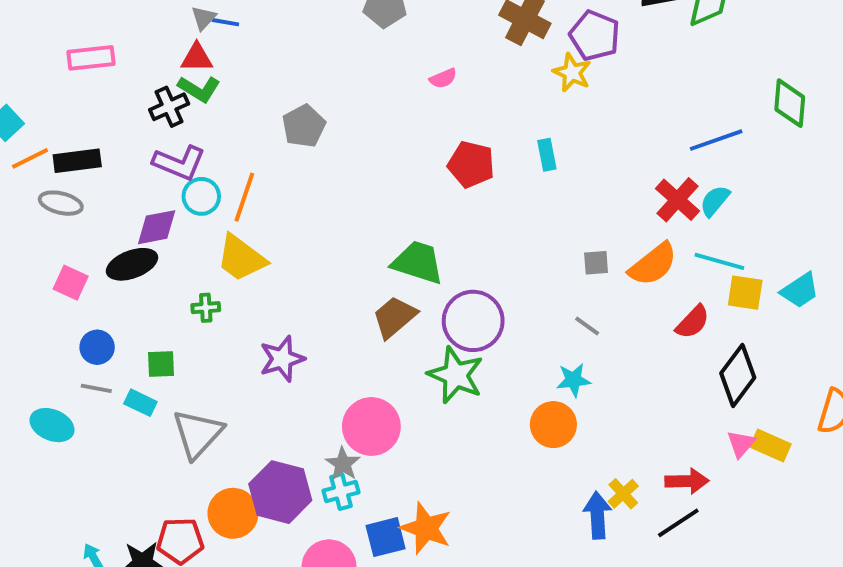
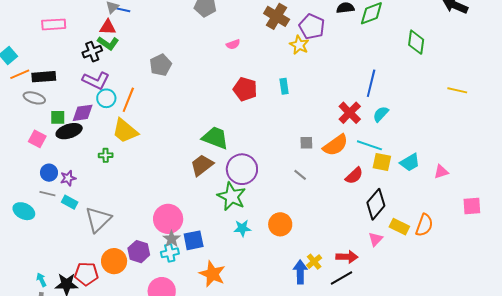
green diamond: (790, 103) -> (416, 42), moved
blue line: (716, 140) -> (371, 83), turned -60
cyan semicircle: (715, 201) -> (381, 114), moved
purple star: (282, 359) -> (68, 178), moved, size x0.7
green square: (161, 364) -> (58, 117), moved
cyan star: (574, 380) -> (242, 228), moved
pink circle: (371, 426) -> (168, 219), moved
yellow rectangle: (770, 445) -> (399, 227), moved
purple hexagon: (280, 492) -> (139, 252), size x0.7
blue square: (386, 537) -> (194, 240), moved

